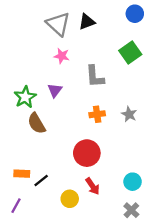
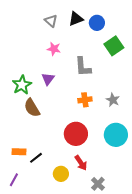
blue circle: (135, 14) -> (97, 23), moved
gray triangle: (58, 24) -> (51, 21), size x0.6
cyan circle: (133, 182) -> (116, 135), moved, size x1.5
gray cross: (131, 210) -> (98, 184), moved

